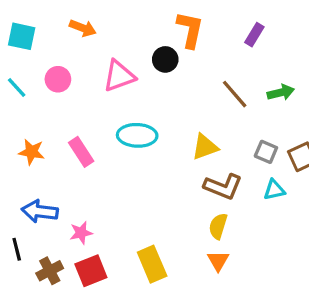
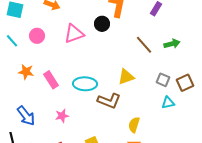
cyan ellipse: (137, 135) -> (85, 84), moved
orange star: (32, 152) -> (26, 72), moved
brown L-shape: (223, 187) -> (109, 101), moved
blue arrow: (40, 211) -> (26, 116), turned -135
pink star: (81, 233) -> (62, 116), moved

